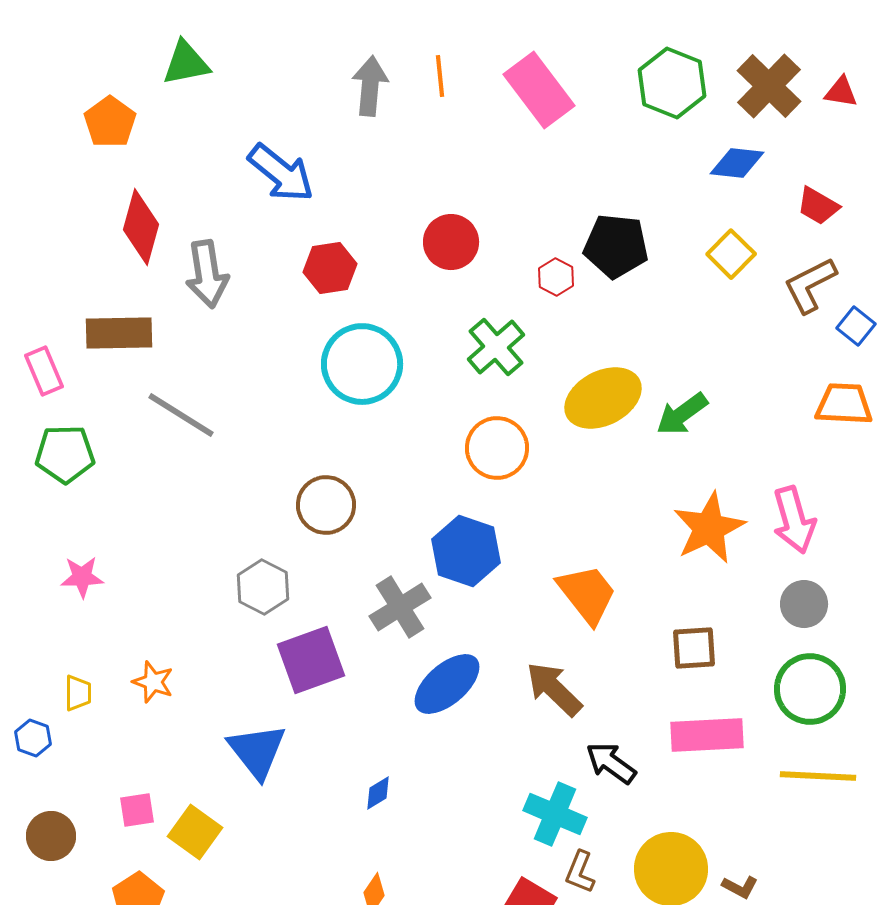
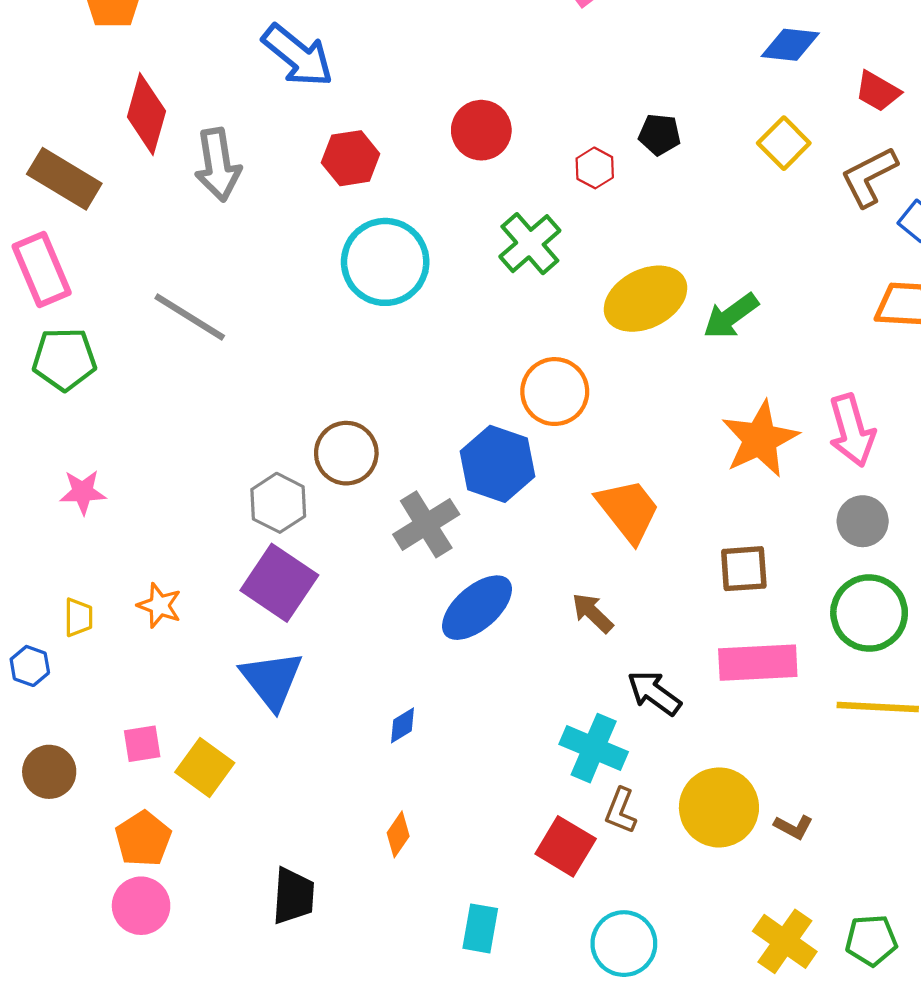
black pentagon: (616, 246) -> (660, 134), size x0.6
brown rectangle: (119, 333) -> (64, 179), moved, turned 32
pink rectangle: (44, 371) -> (42, 270), size x1.4
orange circle: (497, 448) -> (555, 392), moved
brown circle: (326, 505) -> (346, 453), moved
purple square: (311, 660) -> (279, 583), moved, turned -36
brown arrow: (554, 689) -> (593, 613), size x0.7

